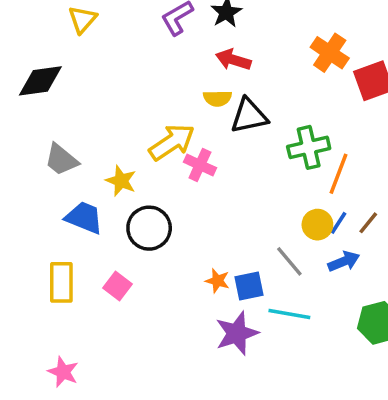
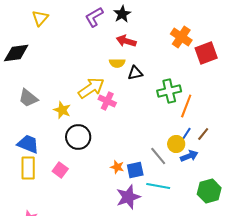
black triangle: (249, 116) -> (135, 73), size x0.7
blue trapezoid: (84, 218) -> (28, 144), moved
yellow circle: (317, 225) -> (176, 144), moved

